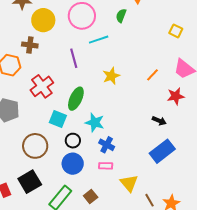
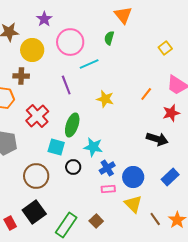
yellow square: (176, 31) -> (165, 48), turned 32
yellow star: (111, 76) -> (105, 99), turned -30
black arrow: (159, 121) -> (157, 139), size x1.5
blue cross: (107, 145) -> (107, 168), turned 35
blue rectangle: (162, 151) -> (170, 177), moved, size x0.7
blue circle: (73, 164) -> (133, 177), moved

